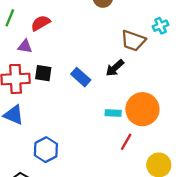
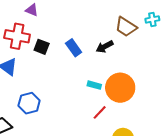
black square: (43, 73) -> (42, 47), moved

